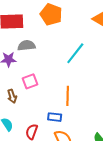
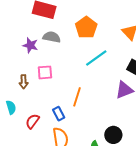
orange pentagon: (51, 14) -> (86, 27), moved
blue rectangle: (55, 117) -> (59, 114), turned 40

